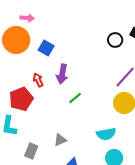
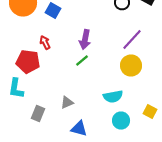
purple arrow: (62, 74) -> (85, 40), moved
red pentagon: (21, 99) -> (28, 62), turned 30

